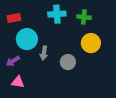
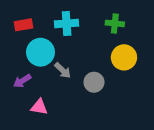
cyan cross: (57, 14) -> (67, 23), moved
gray arrow: (44, 53) -> (63, 70), turned -56
pink triangle: (18, 82) -> (39, 107), moved

